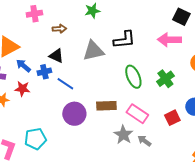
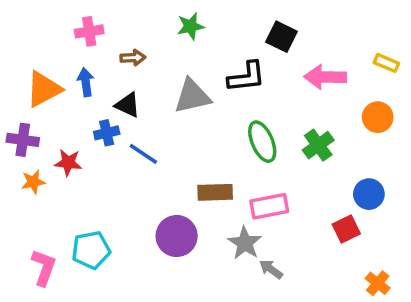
black square: (181, 17) -> (281, 37), moved
blue arrow: (23, 66) -> (86, 82), moved, turned 42
purple circle: (74, 114) -> (177, 236), moved
pink rectangle: (137, 114) -> (269, 206), turned -45
red square: (172, 118) -> (346, 229), moved
gray arrow: (144, 141) -> (271, 269), moved

